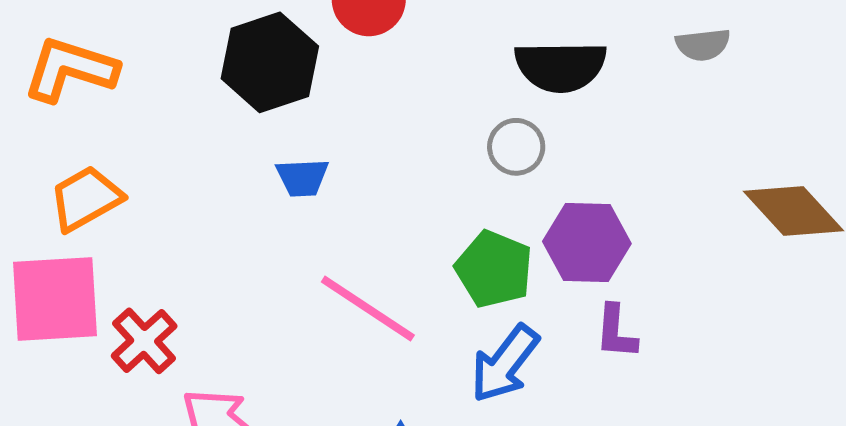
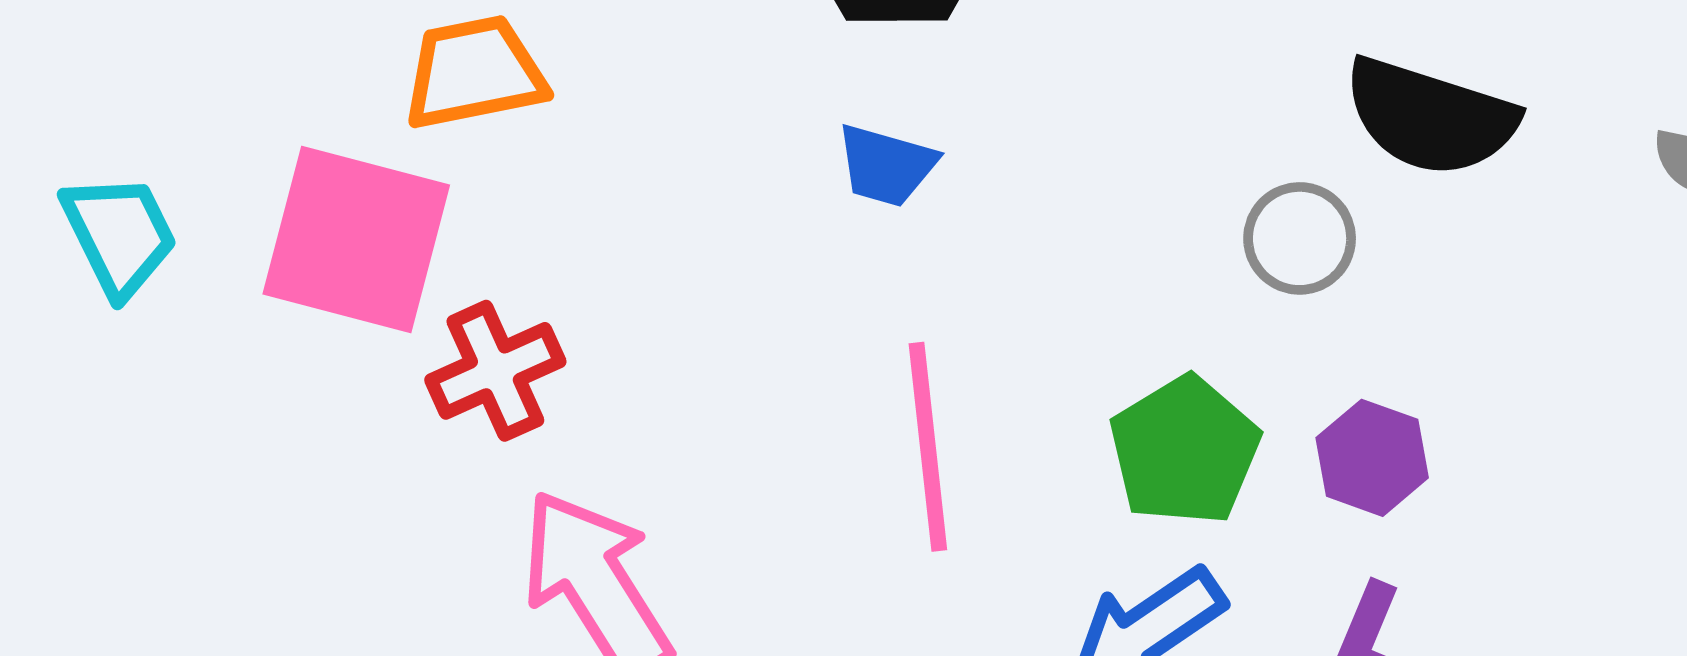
purple hexagon: (587, 242) -> (1372, 458), size x0.7
pink line: (368, 309) -> (928, 447), turned 32

